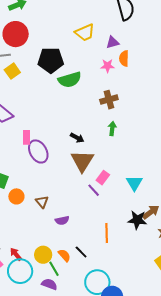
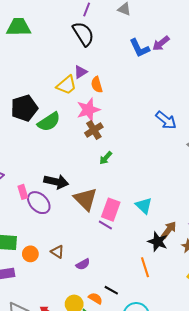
yellow trapezoid: (85, 33) -> (66, 85), moved
pink star: (108, 66) -> (88, 110), moved, size x1.6
green arrow: (112, 128) -> (106, 158), turned -128
black arrow: (77, 138) -> (56, 182), moved, size x1.6
pink rectangle: (103, 178) -> (111, 210), size x1.5
black star: (137, 220) -> (158, 242), turned 30
orange line: (107, 233) -> (145, 267), moved

